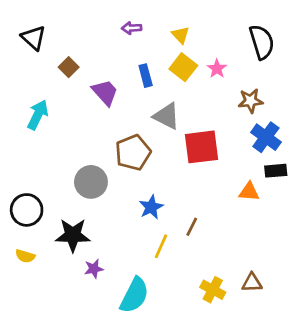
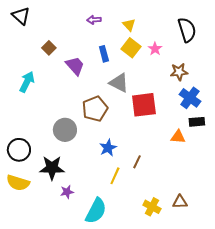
black triangle: (34, 38) -> (21, 16), moved
yellow semicircle: (25, 256) -> (18, 183), size x1.6

